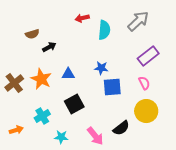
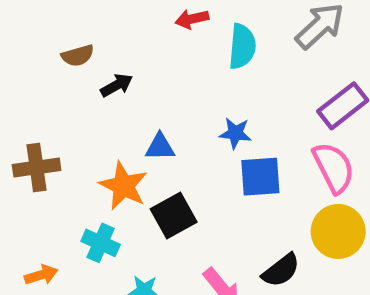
orange star: (41, 79) -> (123, 186), moved
brown cross: (14, 83) -> (37, 167), turned 30
pink semicircle: (144, 83) -> (334, 167), size x1.6
cyan cross: (42, 116) -> (101, 243), turned -35

